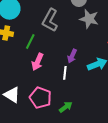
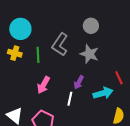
gray star: (89, 19) -> (89, 54), moved
green line: (30, 41) -> (38, 55), moved, turned -35

